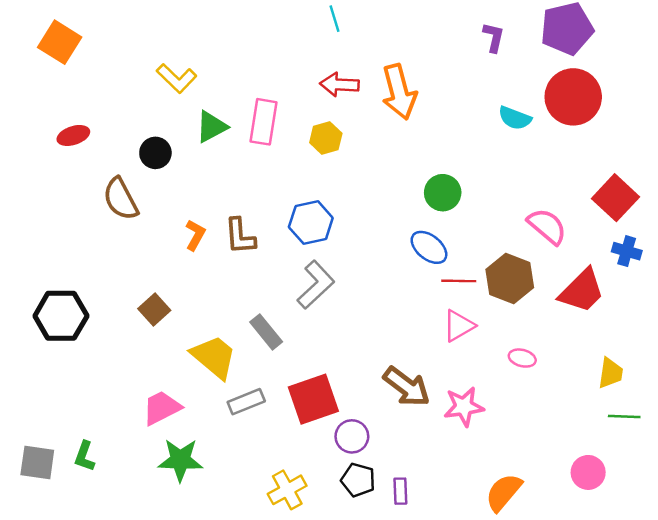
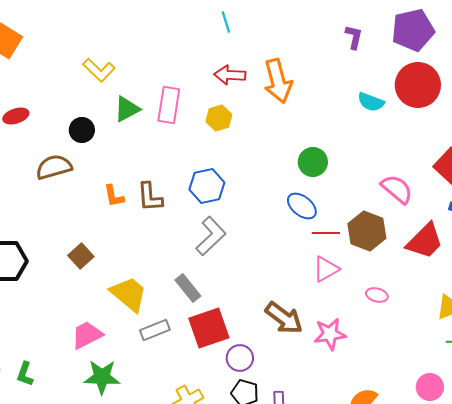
brown semicircle: (121, 199) -> (54, 167), turned 102
orange L-shape: (195, 235) -> (114, 196), turned 140
gray rectangle: (266, 332) -> (188, 288), moved

